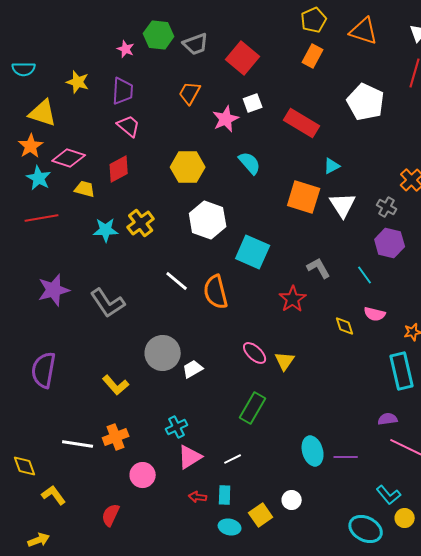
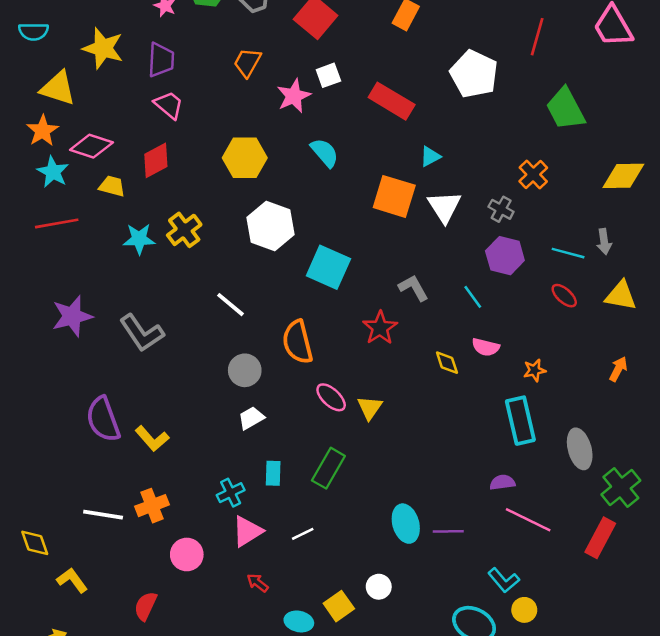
yellow star: (78, 82) -> (103, 48), size x1.4
orange semicircle: (216, 292) -> (298, 342), moved
gray circle: (163, 353) -> (245, 370), moved, size x0.7
purple semicircle: (44, 370) -> (103, 419), moved, turned -30
cyan rectangle: (225, 495) -> (273, 473), moved
red arrow: (198, 497) -> (258, 583), turned 30

